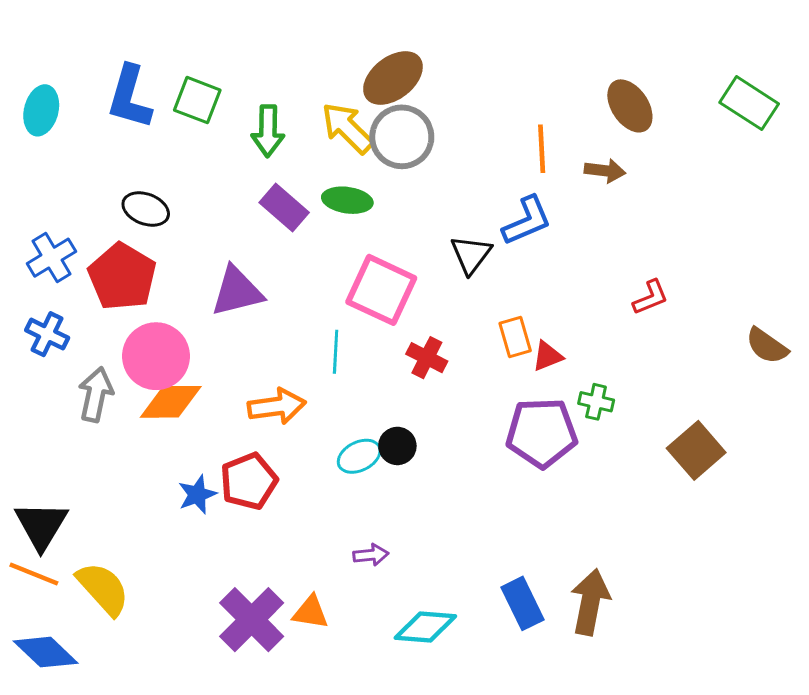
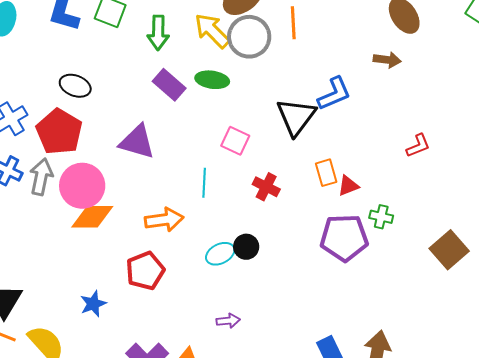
orange line: (542, 149) -> (293, 23), moved
black triangle: (471, 255) -> (296, 117), size x1.4
pink square: (381, 290) -> (235, 141), size x0.6
purple triangle: (237, 291) -> (137, 142), turned 30
gray arrow: (96, 394) -> (41, 177), moved
blue star: (197, 495) -> (93, 304), moved

